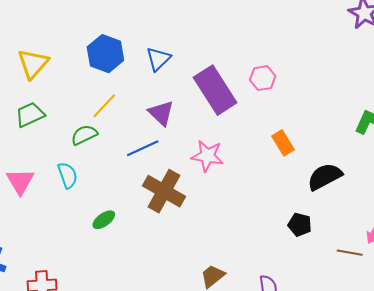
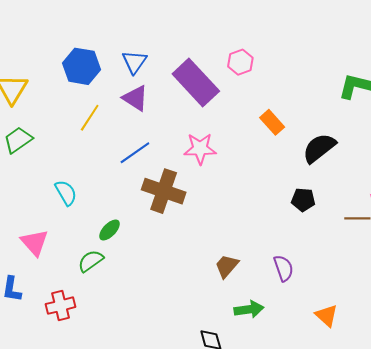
purple triangle: (161, 113) -> (135, 98), moved
green semicircle: (84, 135) -> (91, 261), moved
pink triangle: (20, 181) -> (35, 243), moved

